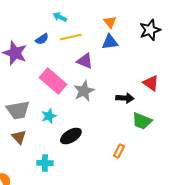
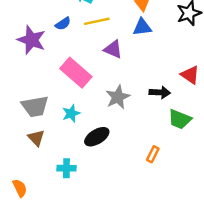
gray star: (84, 91) -> (118, 97), moved

